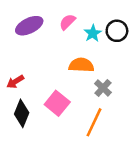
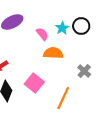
pink semicircle: (67, 22) -> (42, 34), moved, turned 96
gray cross: (103, 88) -> (84, 71), moved

